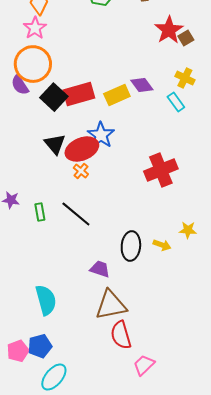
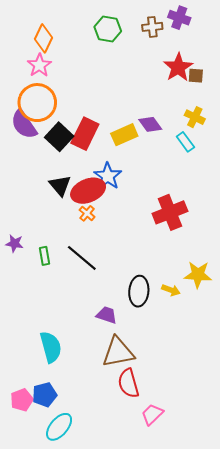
brown square: (186, 38) -> (196, 76), turned 35
purple semicircle: (20, 85) -> (24, 124), size x1.4
red rectangle: (79, 94) -> (85, 134), turned -48
yellow star: (188, 230) -> (198, 275), size x1.5

